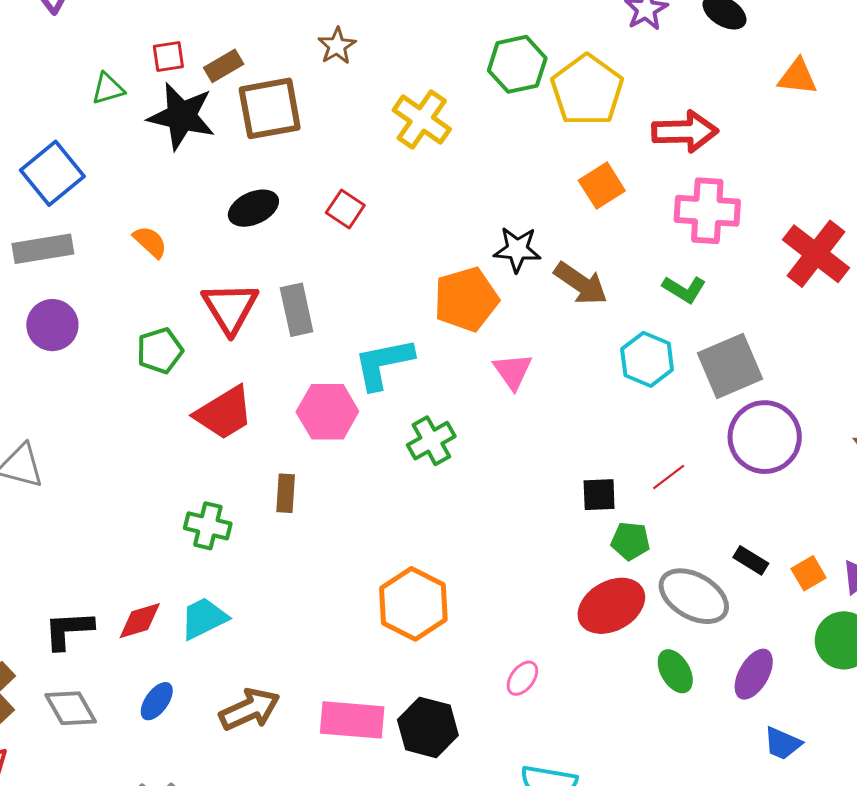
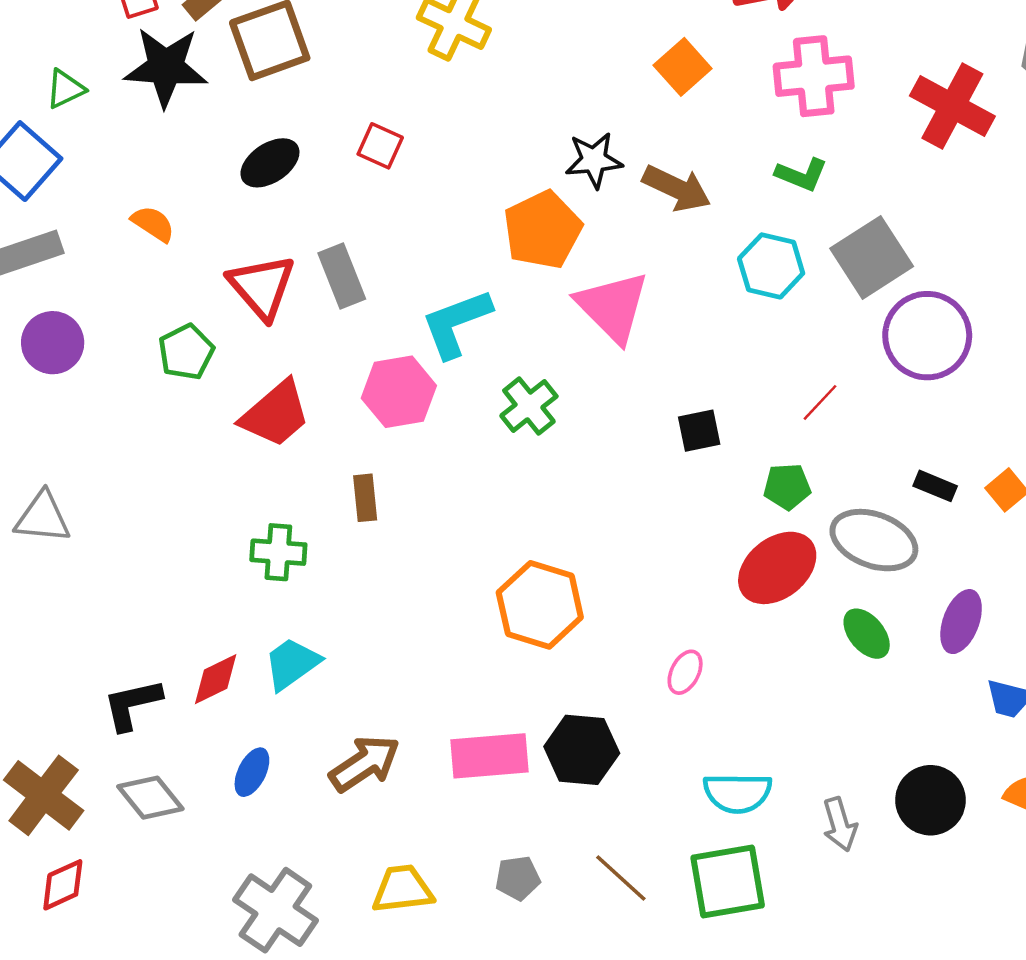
green triangle: (108, 89) -> (65, 89), moved
pink triangle: (513, 371) -> (613, 307), size x1.6
black square: (599, 495) -> (699, 431), moved

